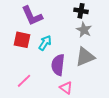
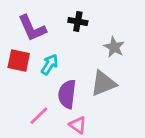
black cross: (81, 11) -> (78, 21), moved
gray star: (84, 30) -> (114, 47), moved
pink line: (24, 81) -> (39, 116), moved

